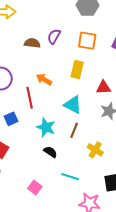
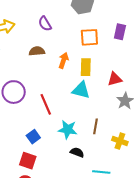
purple semicircle: (54, 36) -> (45, 24), moved, turned -49
orange arrow: (44, 79) -> (64, 60), moved, turned 91
cyan triangle: (73, 105) -> (81, 90), moved
blue square: (11, 119) -> (33, 137), moved

